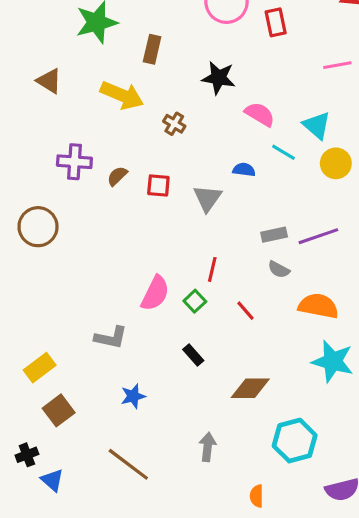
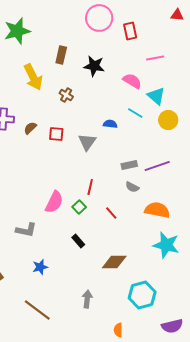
brown rectangle: (152, 49) -> (61, 55), moved
pink line: (337, 65) -> (155, 58), moved
yellow arrow: (122, 95) -> (33, 77), turned 40
pink semicircle: (260, 114) -> (132, 81), moved

